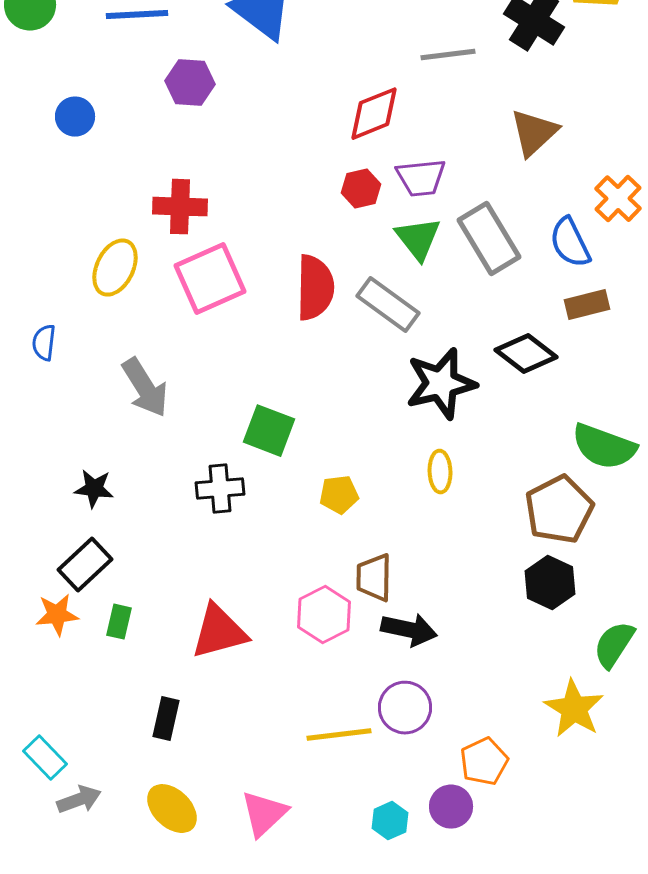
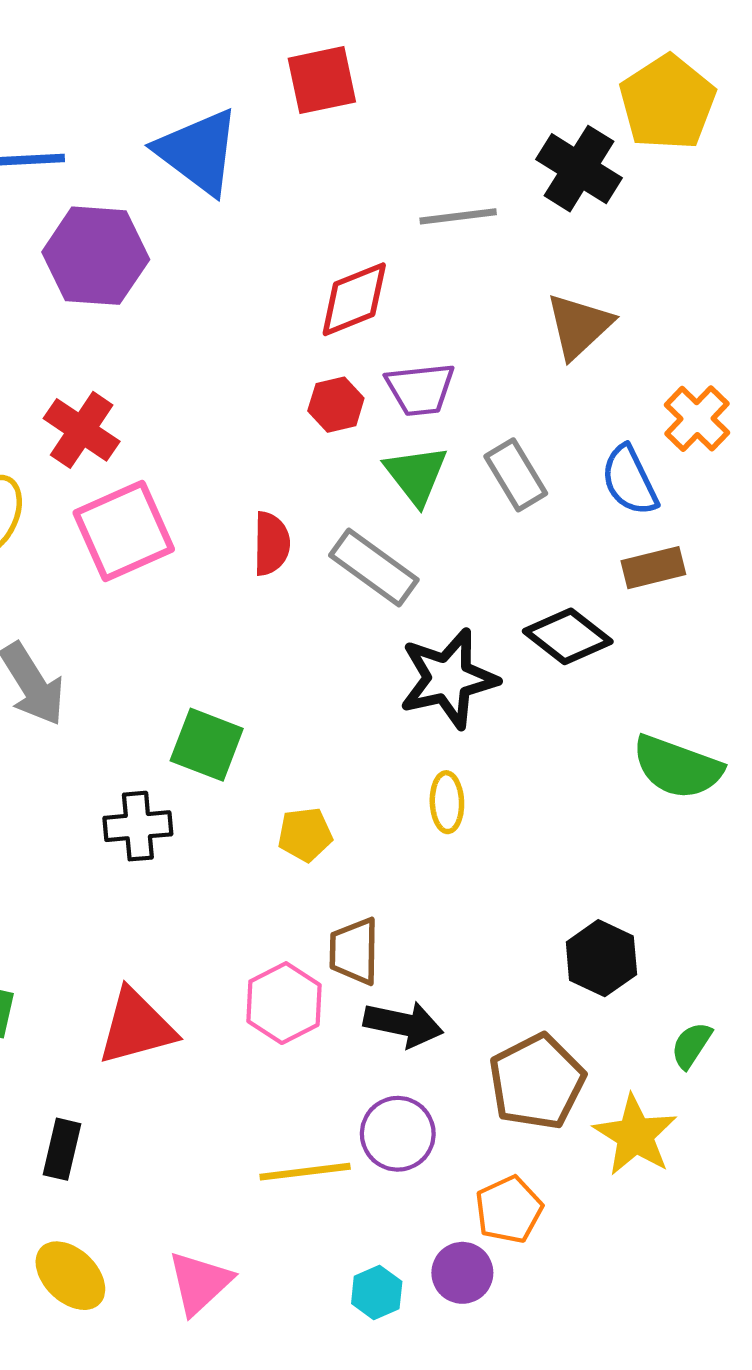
purple hexagon: (190, 83) -> (96, 256), size x1.5
red cross: (180, 207) -> (82, 430), turned 32
gray rectangle: (489, 239) -> (516, 475), size x0.7
red semicircle: (315, 288) -> (271, 544), size x0.7
brown pentagon: (559, 510) -> (537, 1082), moved
green semicircle: (614, 645) -> (691, 1045), size x0.7

